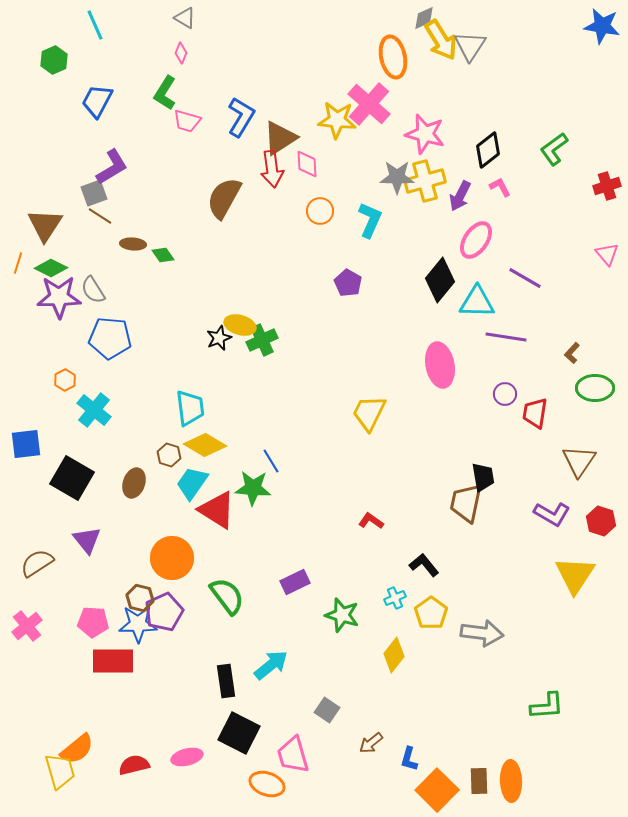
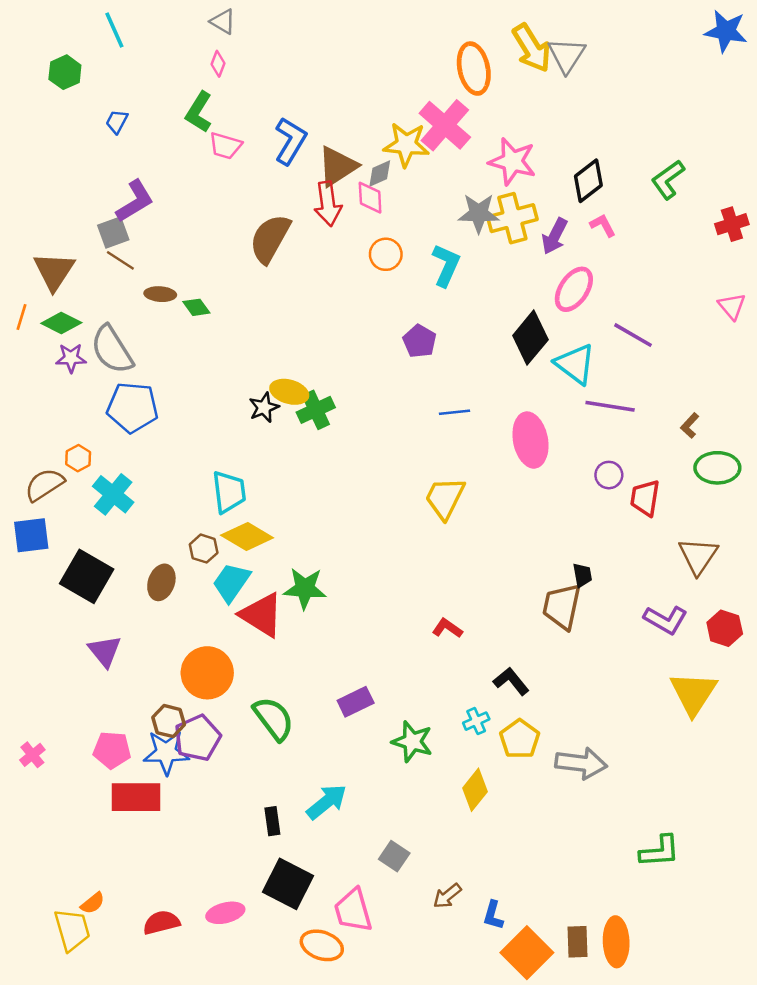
gray diamond: (424, 18) -> (380, 173), moved
blue trapezoid: (97, 101) -> (117, 122), size x0.6
gray semicircle: (93, 290) -> (112, 350), size x1.5
purple star: (59, 297) -> (71, 358), size x0.6
cyan triangle: (477, 302) -> (575, 364), turned 36
blue line: (271, 461) -> (454, 412), moved, turned -65
black trapezoid: (483, 477) -> (582, 575), size x0.7
brown semicircle: (37, 563) -> (44, 485), moved
pink cross: (27, 626) -> (32, 755), size x0.7
black rectangle: (226, 681) -> (272, 821), size x0.7
orange semicircle: (77, 749) -> (93, 903), size x0.6

